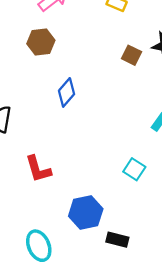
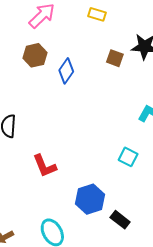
blue diamond: (67, 92) -> (66, 71), moved
black rectangle: (117, 240) -> (120, 220), turned 30

